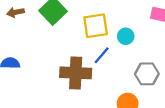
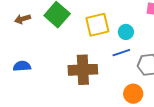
blue line: (102, 55) -> (121, 53), moved, turned 36

